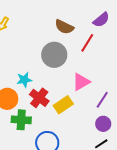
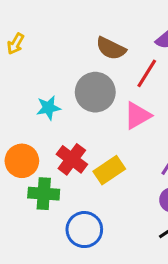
cyan star: (24, 80) -> (48, 108), moved
pink triangle: (81, 82) -> (137, 116), moved

